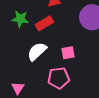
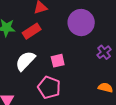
pink pentagon: (59, 78) -> (49, 87), turned 30

